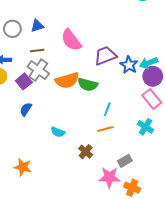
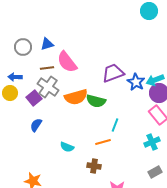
pink semicircle: (71, 40) -> (67, 62), moved
cyan cross: (146, 127) -> (152, 142), turned 35
orange line: (105, 129) -> (103, 142), moved
brown cross: (86, 152) -> (94, 166), turned -32
gray rectangle: (125, 161) -> (155, 172), moved

